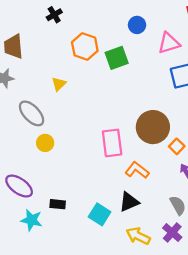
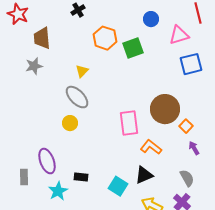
gray ellipse: (32, 113) -> (77, 97), moved
purple ellipse: (19, 186) -> (47, 161), turned 35
cyan star: (32, 220) -> (58, 191), turned 30

